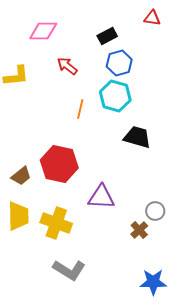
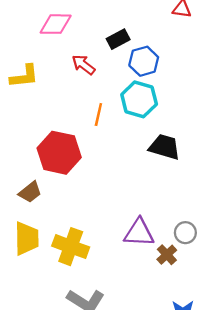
black rectangle: (107, 36) -> (118, 39), moved
red hexagon: (59, 164) -> (59, 153), moved
purple triangle: (101, 197) -> (139, 233), moved

